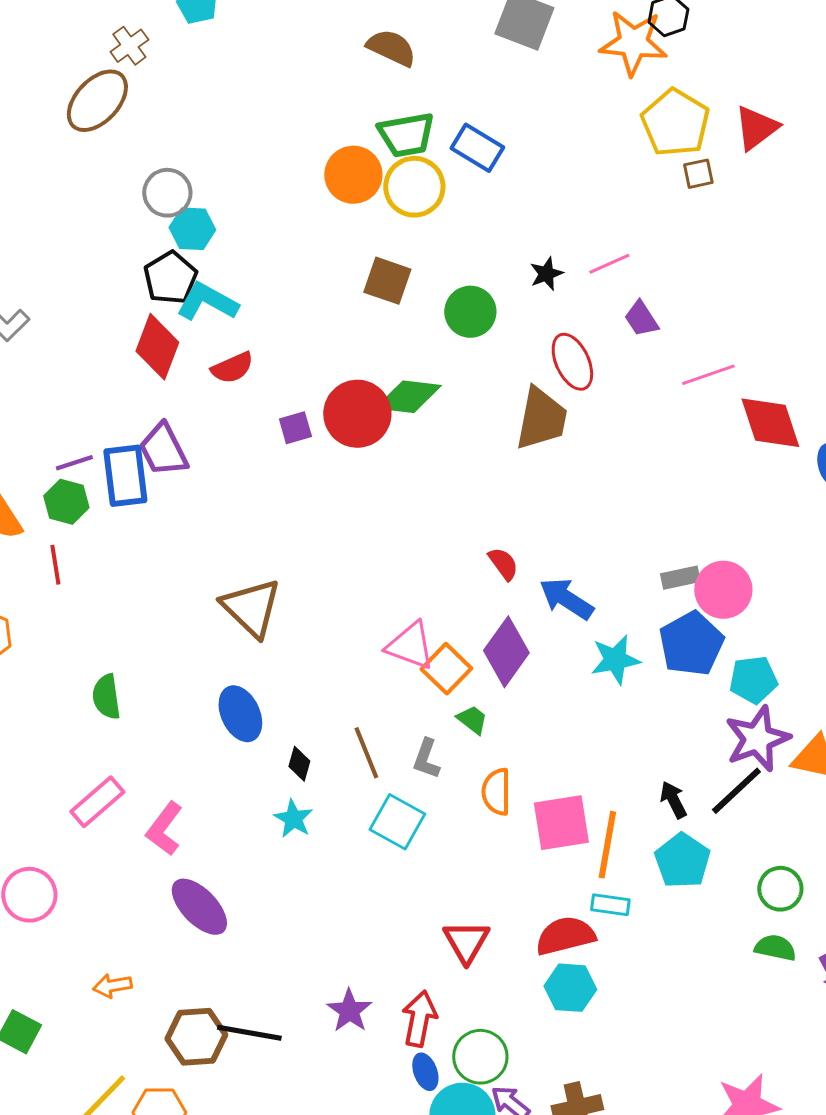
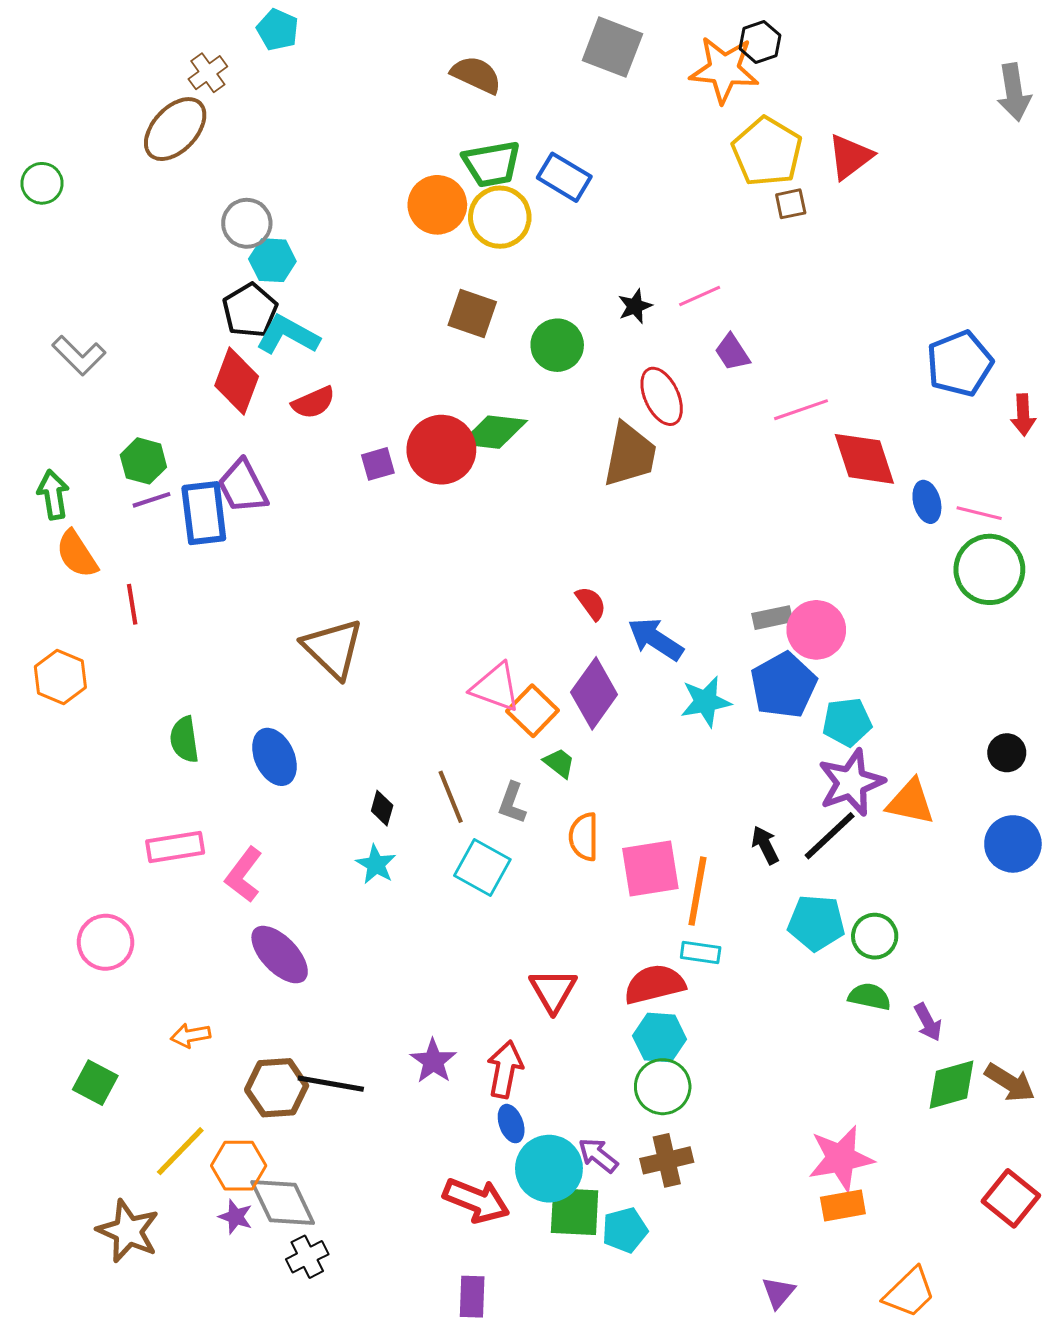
green hexagon: (66, 502) -> (143, 461), moved
blue ellipse: (240, 714) -> (274, 757), moved
pink rectangle: (97, 802) -> (175, 847), turned 32
cyan pentagon: (682, 861) -> (816, 923), moved, turned -30
green circle: (480, 1057) -> (663, 1087), moved

